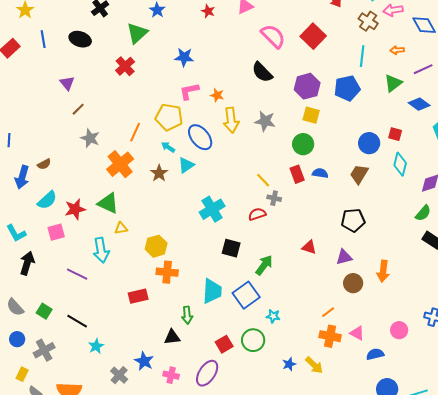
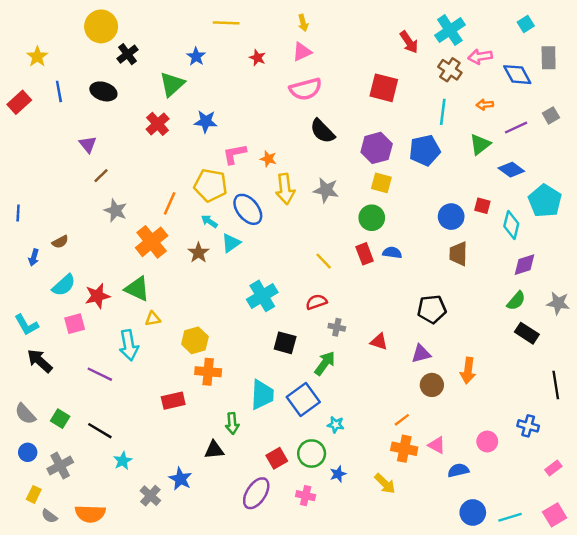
pink semicircle: (273, 36) -> (306, 89), moved, turned 120
red square: (313, 36) -> (384, 88), turned -30
blue star: (184, 57) -> (206, 122), moved
cyan diamond: (400, 164) -> (511, 225), moved
brown trapezoid: (359, 174) -> (458, 254), moved, turned -30
blue arrow: (22, 177) -> (34, 257), size x0.6
gray cross: (274, 198) -> (337, 327), moved
black arrow: (27, 263) -> (40, 361), turned -65
blue star: (289, 364) -> (338, 474), moved
pink cross: (171, 375) -> (306, 496), moved

